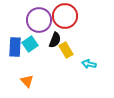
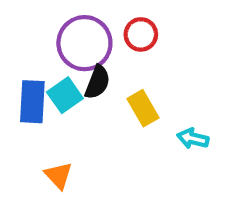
red circle: (65, 16) -> (141, 34), size x0.6
black semicircle: (55, 40) -> (97, 82), moved

